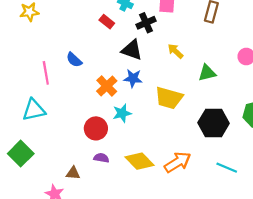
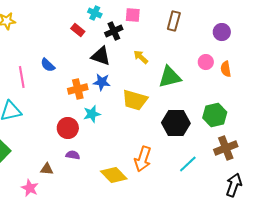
green triangle: (207, 73) -> (170, 77), size x1.4
orange cross: (107, 86) -> (78, 89), turned 30
yellow diamond: (139, 161) -> (114, 175), moved
orange arrow: (178, 162) -> (143, 159), turned 140
cyan line: (227, 168) -> (188, 164), turned -66

